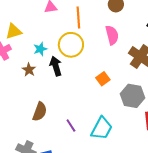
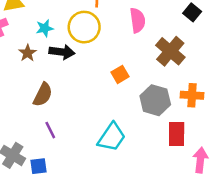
black arrow: (56, 66) -> (62, 52), turned 108
brown semicircle: (40, 112) -> (43, 95), moved
purple line: (71, 126) -> (50, 130), moved

